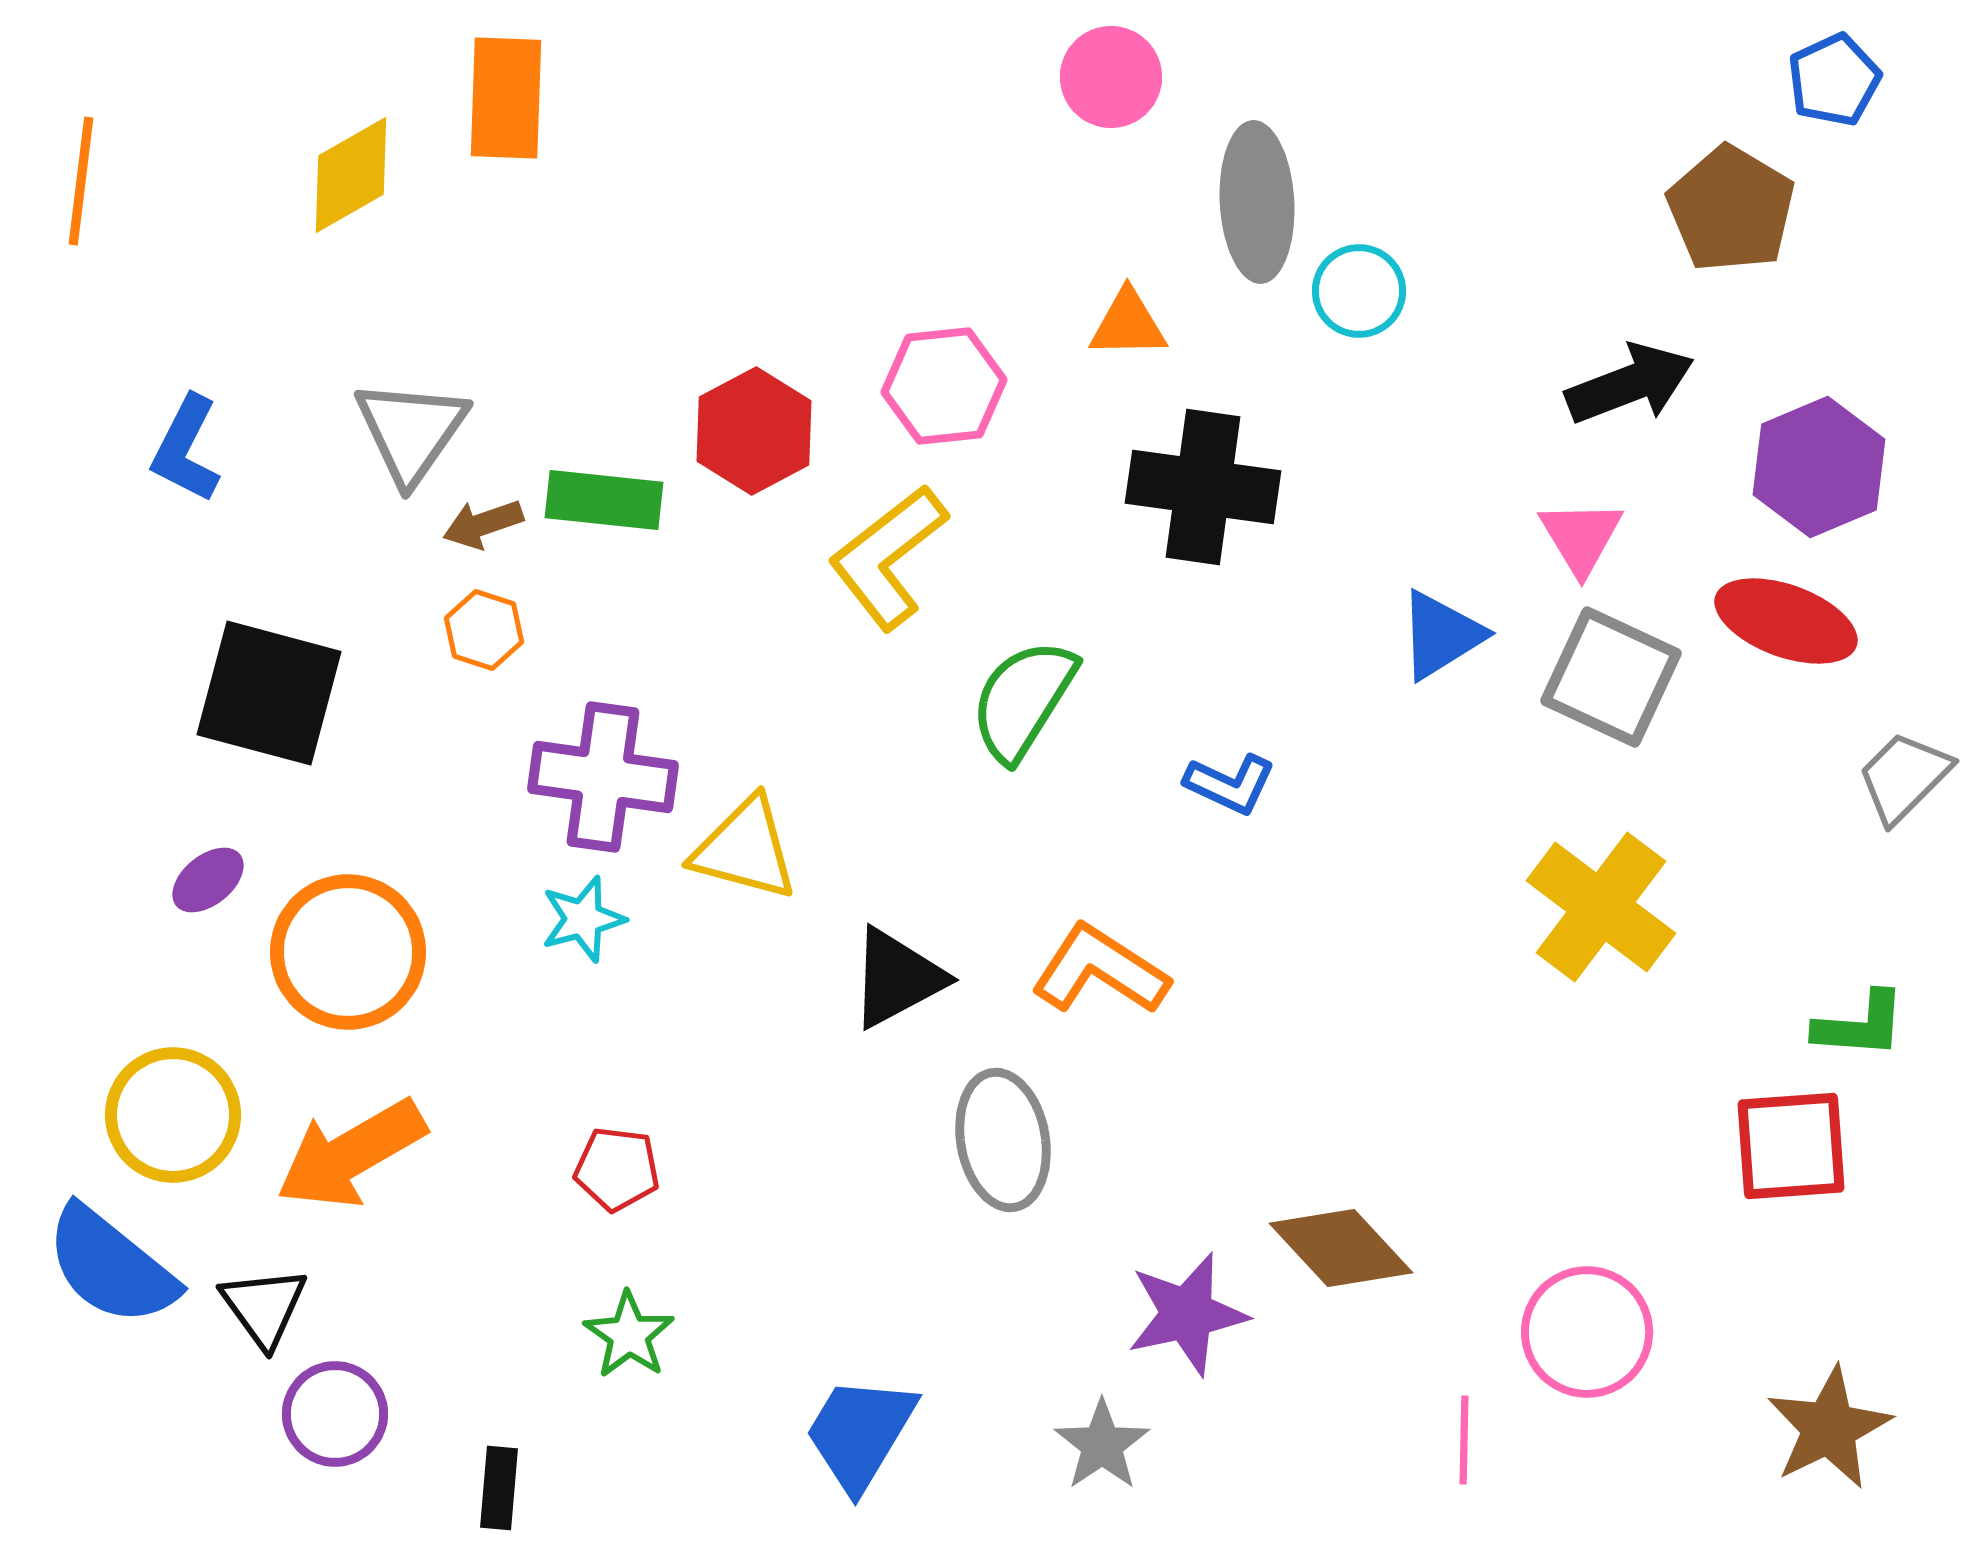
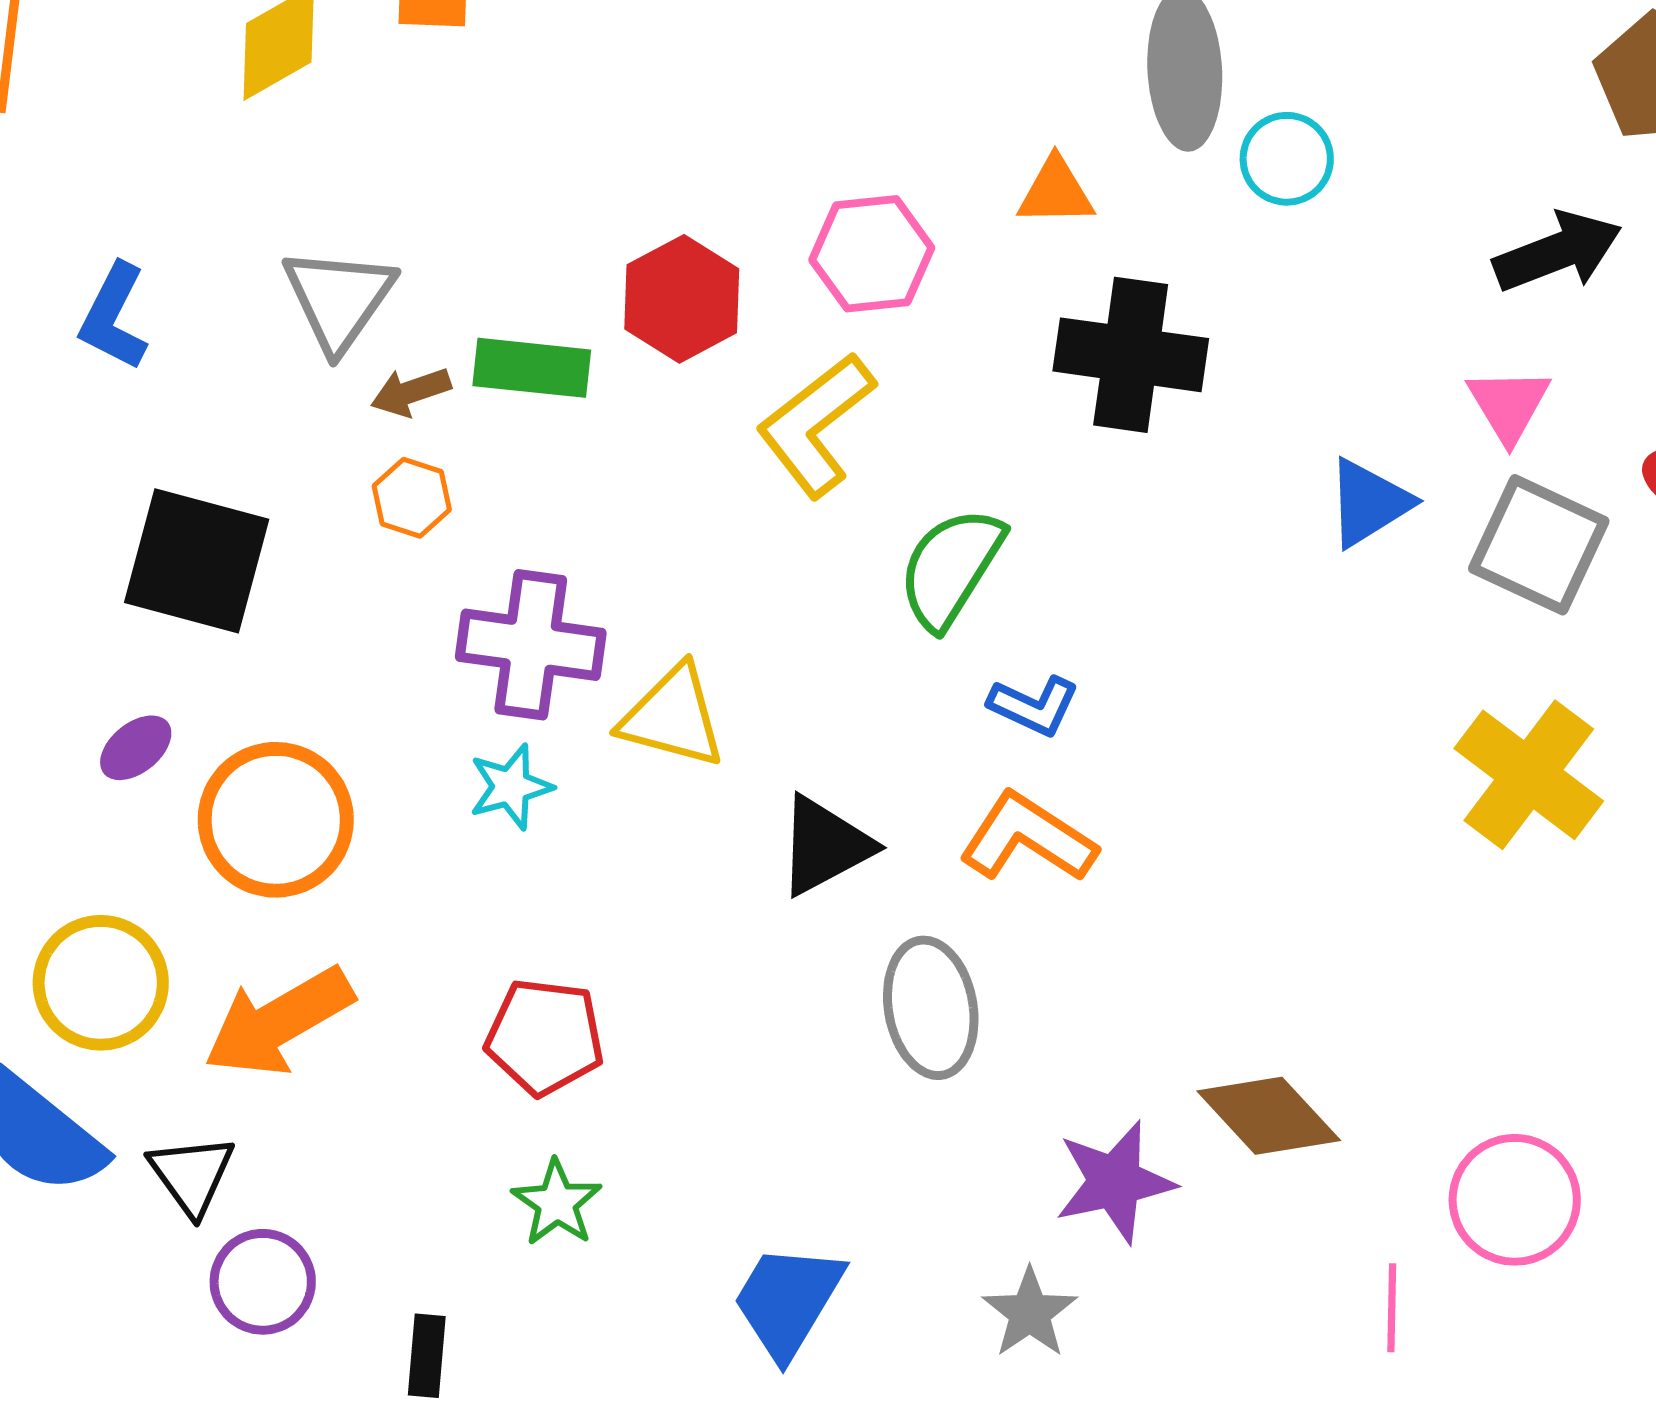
blue L-shape: (1230, 784) -> (1034, 706), moved
red pentagon: (617, 1169) -> (545, 1037), size x1.4

